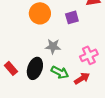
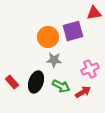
orange circle: (40, 13) -> (48, 37), moved
purple square: (72, 17) -> (73, 31), size x1.5

